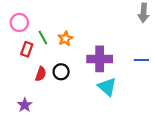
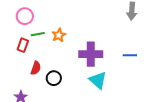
pink circle: (19, 22) -> (25, 16), moved
green line: (43, 37) -> (38, 34), turned -72
black circle: (61, 72) -> (54, 78), moved

